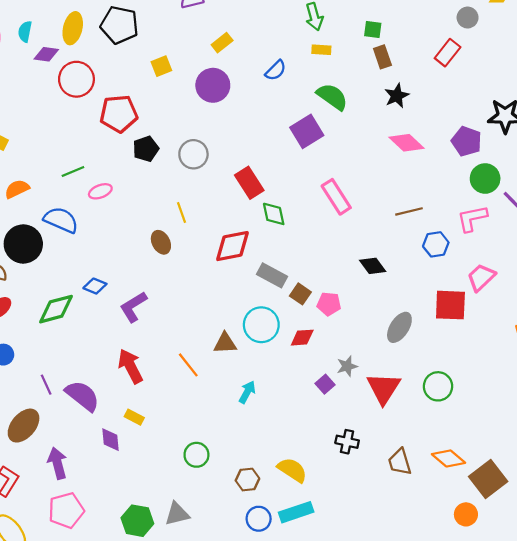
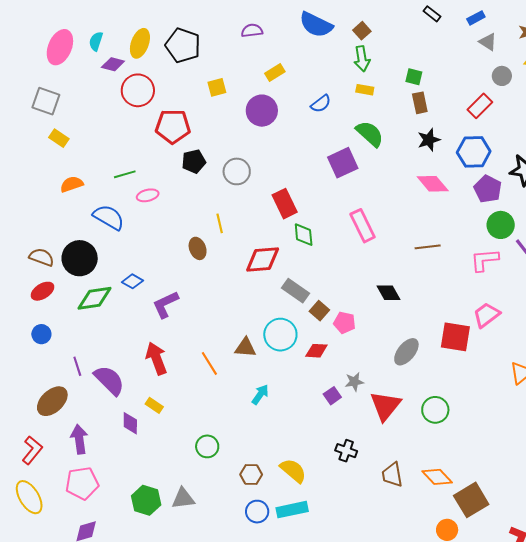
black circle: (23, 244) -> (80, 258), moved
blue hexagon: (436, 244) -> (474, 152), moved, size x1.4

